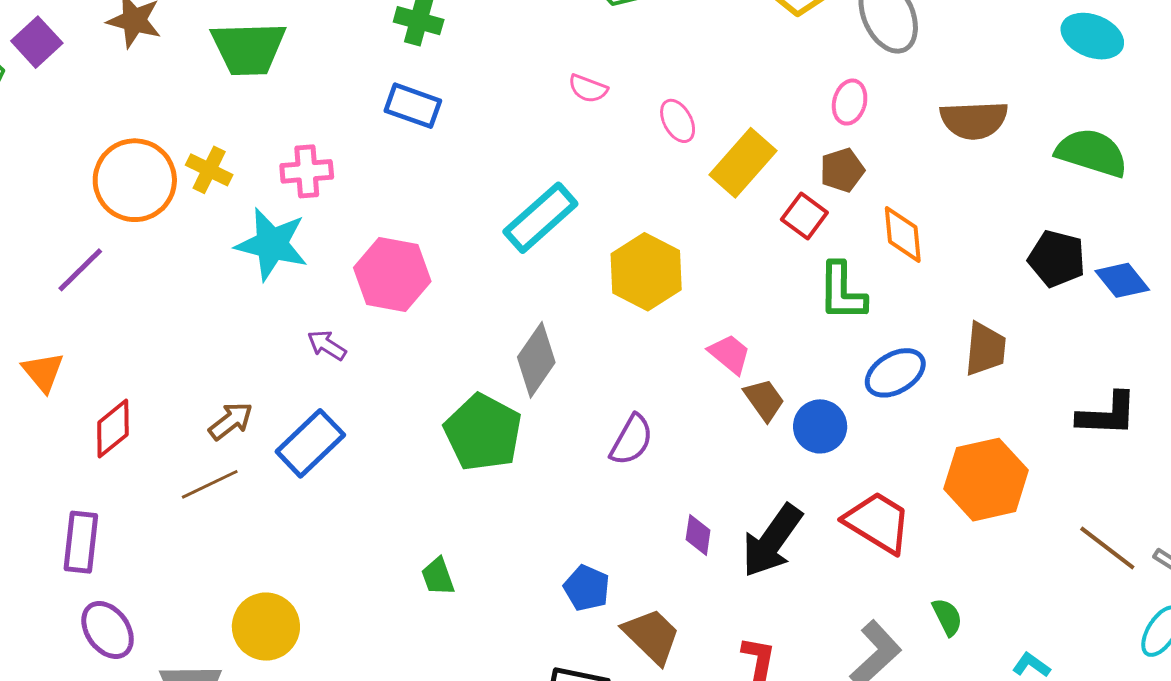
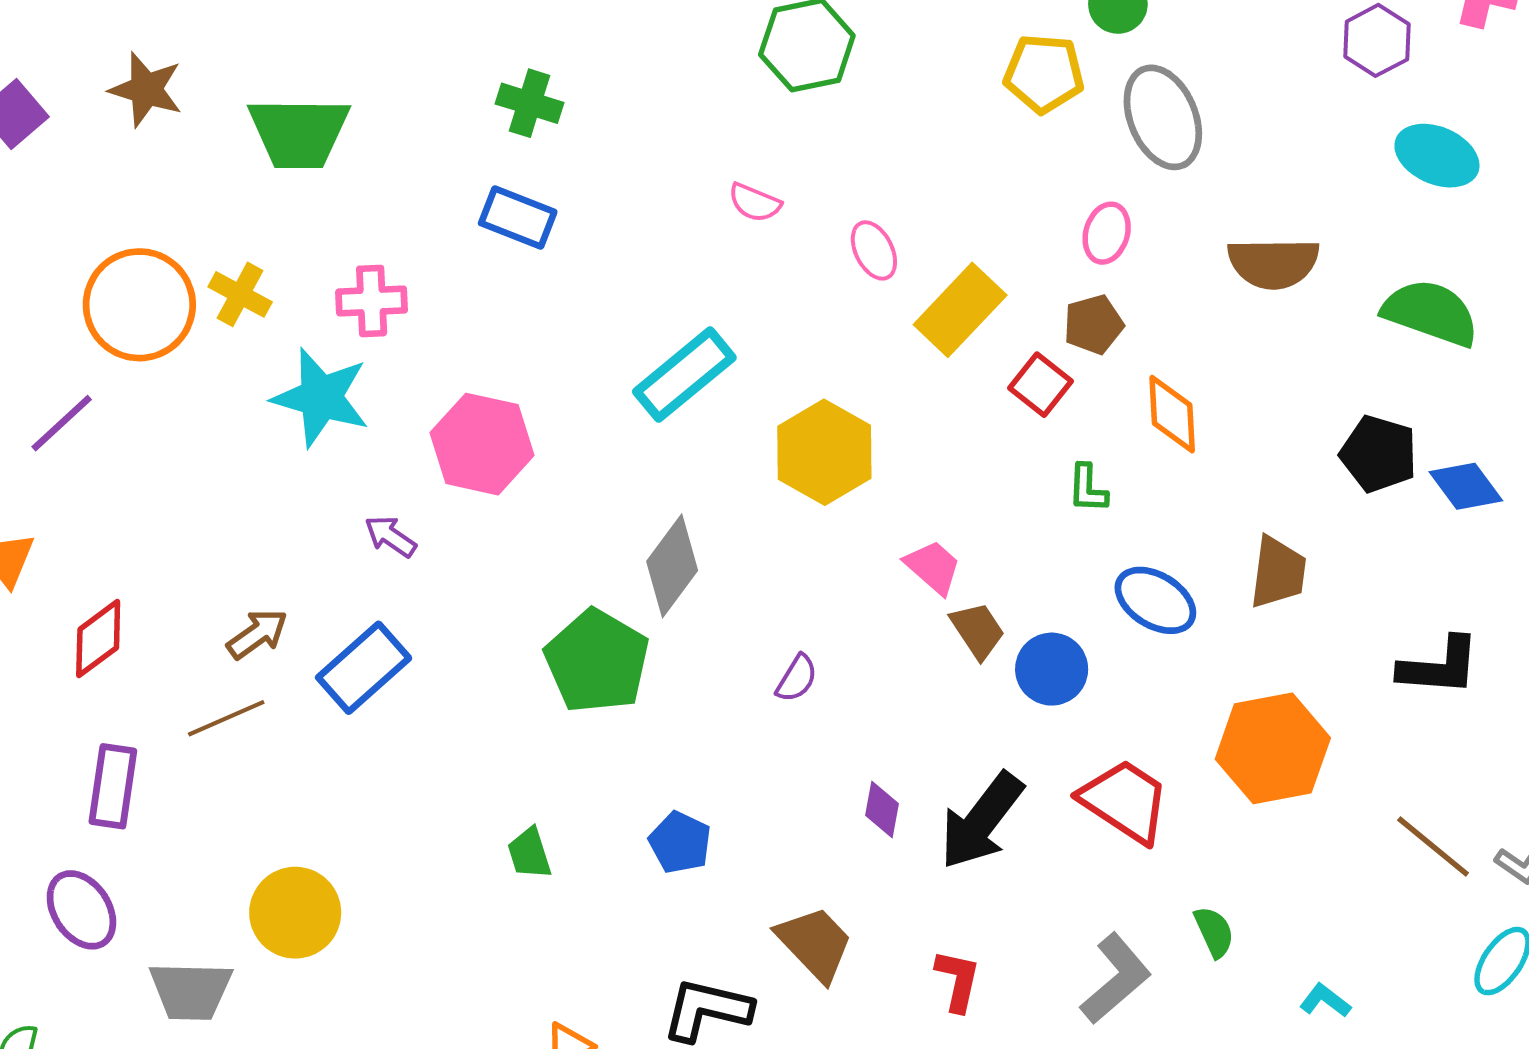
green L-shape: (842, 292) -> (1088, 488), size x0.6
blue ellipse: (895, 373) -> (1155, 600), turned 60
purple semicircle: (631, 440) -> (797, 678), size x0.7
purple rectangle: (81, 542) -> (113, 786), moved
blue pentagon: (587, 588) -> (680, 842), moved

